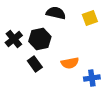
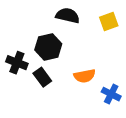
black cross: (14, 39) -> (17, 63), moved, turned -30
blue cross: (92, 78) -> (111, 94), turned 35

